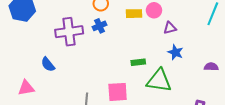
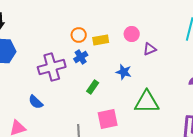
yellow rectangle: (134, 14) -> (101, 40), moved
blue star: (175, 52) -> (124, 72), moved
green rectangle: (138, 62) -> (93, 87), moved, turned -40

